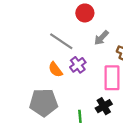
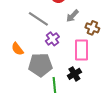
orange semicircle: (55, 70) -> (17, 49), moved
gray pentagon: (44, 103) -> (40, 65), moved

